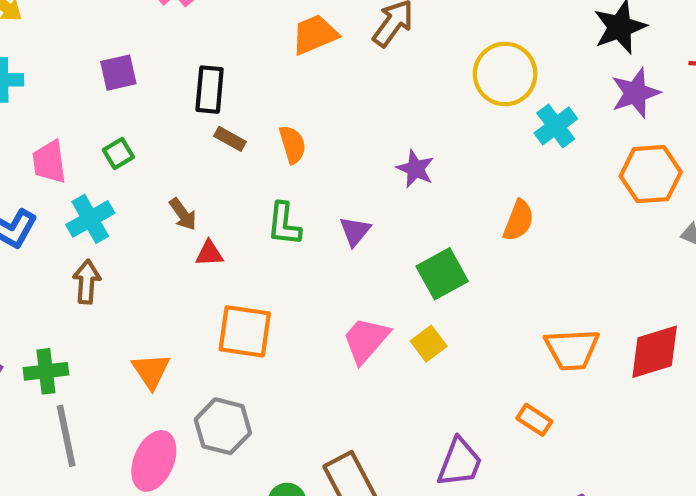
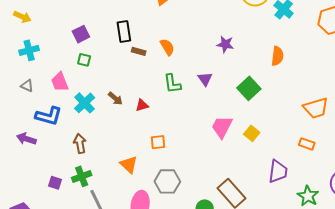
green square: (118, 153) -> (84, 60), moved, turned -32
brown arrow: (183, 214) -> (115, 98), moved
brown arrow: (87, 282) -> (80, 143), moved
orange square: (245, 331) -> (158, 142), moved, size x0.6
yellow square: (429, 344) -> (252, 133), moved

